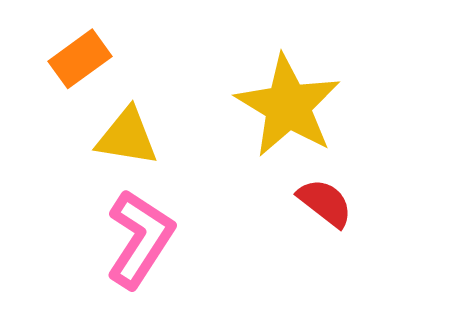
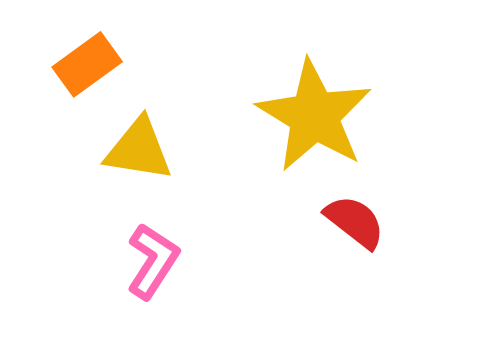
pink L-shape: (140, 239) -> (153, 261), size x0.7

